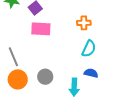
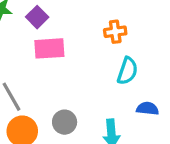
blue semicircle: (91, 73) -> (148, 109), moved

